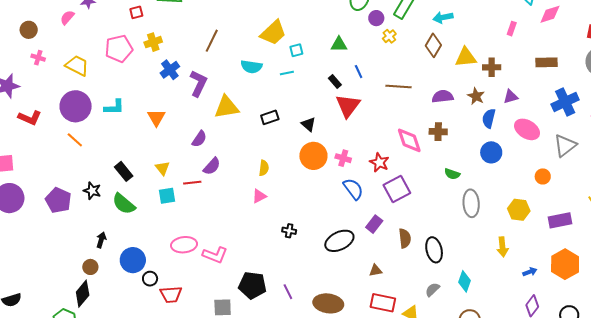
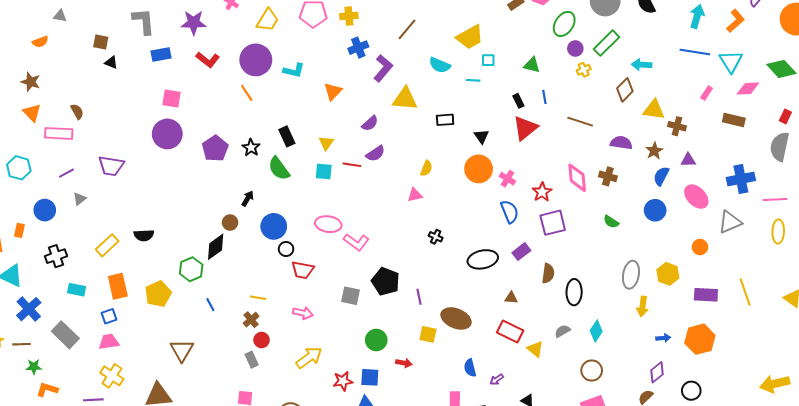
brown rectangle: (547, 62) -> (734, 120), moved
yellow trapezoid: (77, 66) -> (268, 20), turned 80
gray ellipse: (471, 203) -> (631, 275), moved

